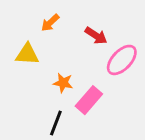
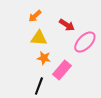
yellow triangle: (27, 54) -> (39, 38), moved

